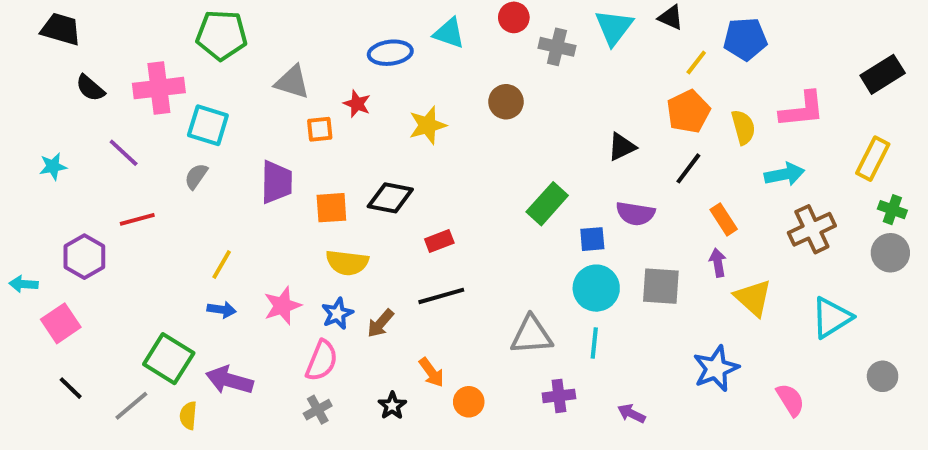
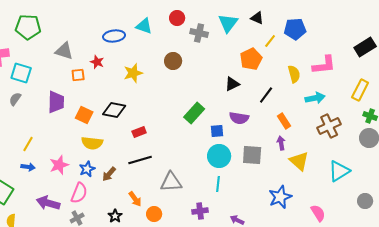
orange pentagon: (688, 112) -> (251, 59), moved
orange square: (331, 208) -> (84, 115), turned 30
gray triangle: (531, 335) -> (171, 182), moved
purple arrow: (229, 380) -> (48, 203), moved

